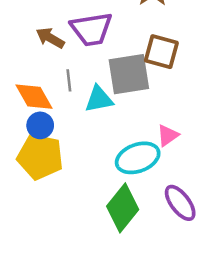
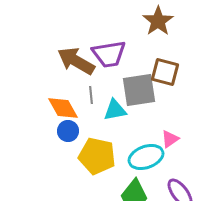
brown arrow: (50, 38) -> (76, 61), size x1.6
yellow pentagon: (40, 157) -> (97, 156), moved

